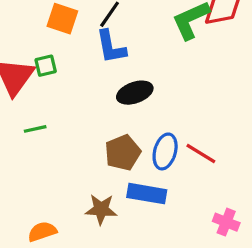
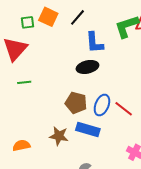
blue L-shape: (111, 47) -> (95, 43), moved
green square: (46, 66) -> (27, 22), moved
brown pentagon: (123, 153) -> (76, 103), turned 30

